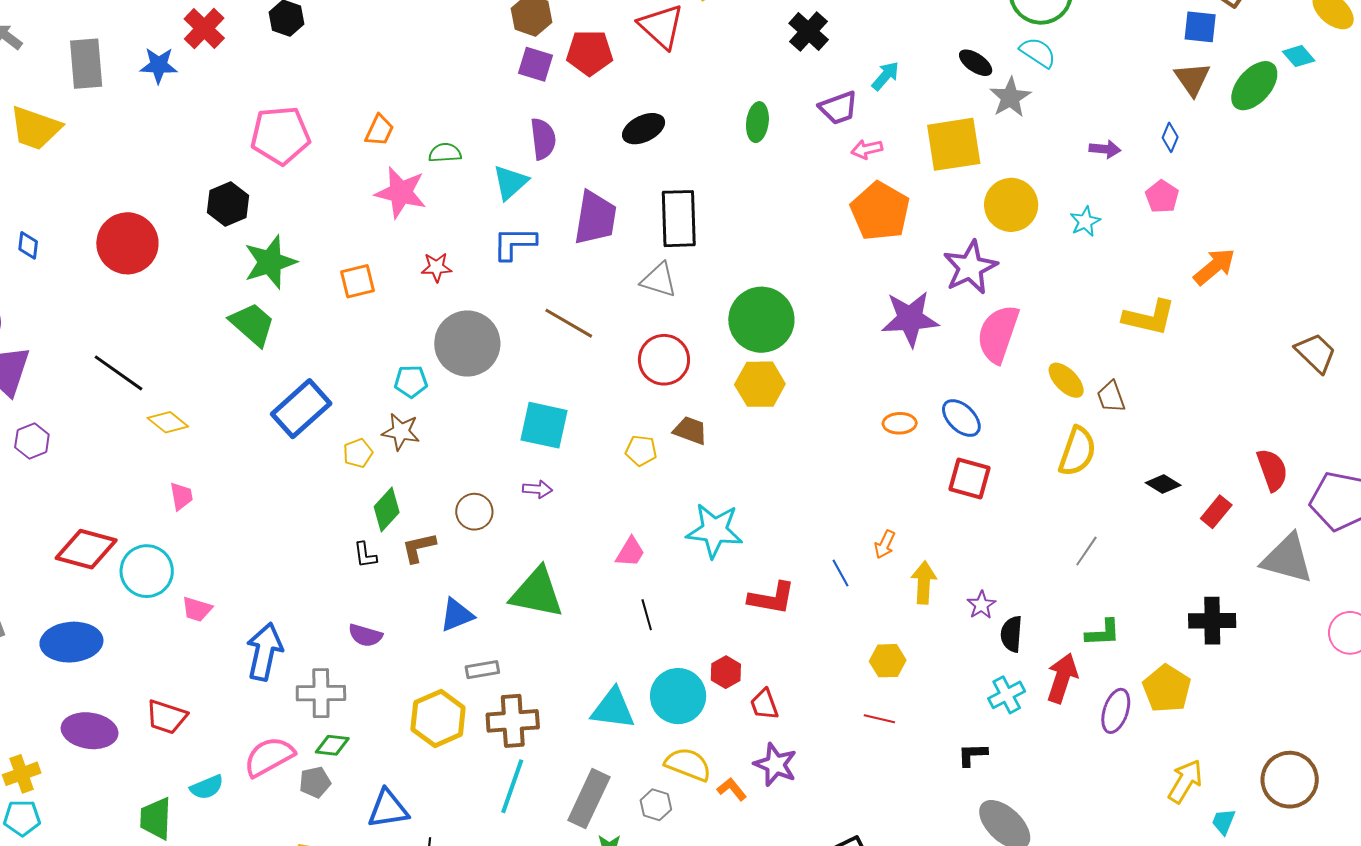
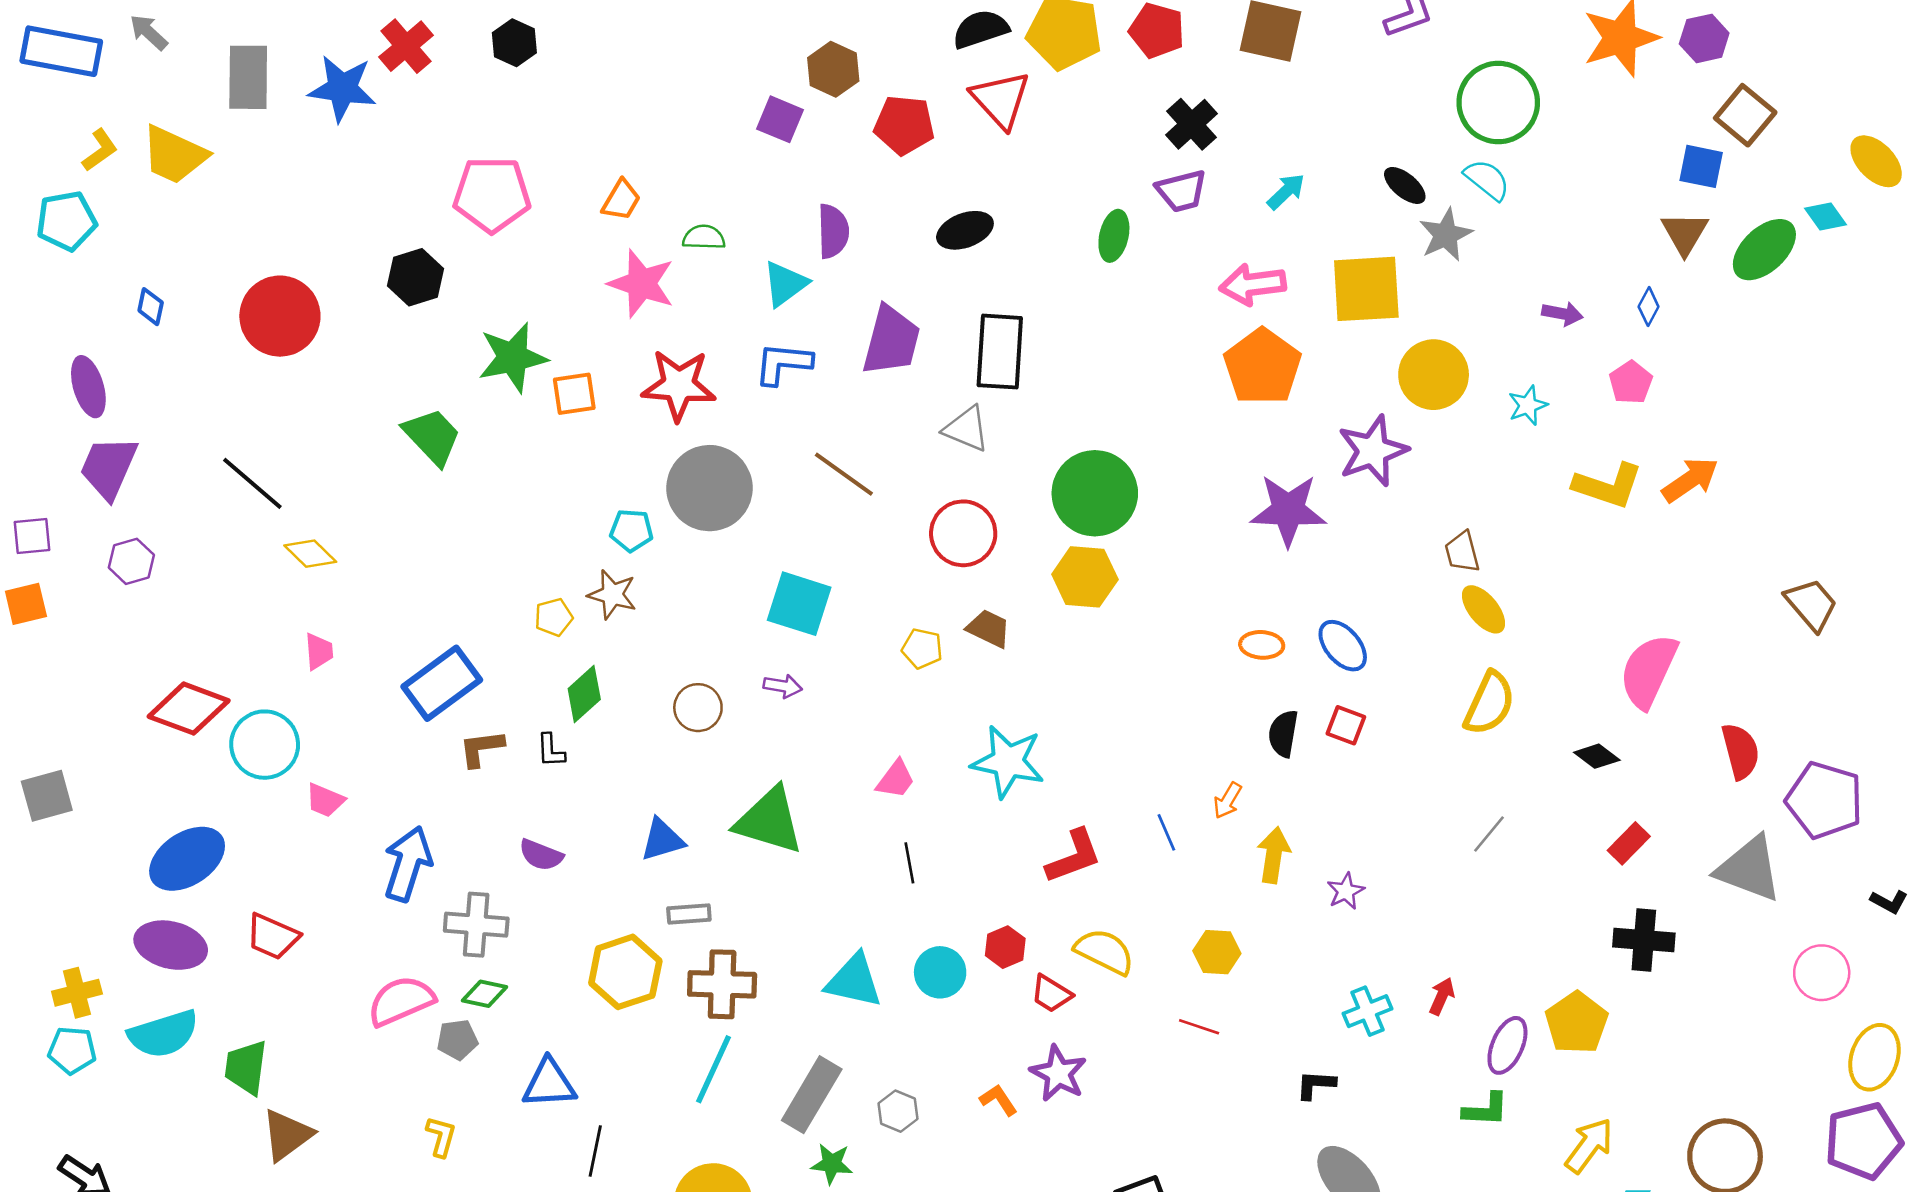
purple square: (535, 64) -> (780, 119), moved
blue star: (159, 65) -> (342, 88), size x1.4
purple trapezoid: (838, 108) -> (1181, 191), moved
pink arrow: (867, 149) -> (1253, 284), size x1.6
green star: (270, 262) -> (513, 358), moved
red star: (436, 267) -> (679, 385), size x1.8
yellow L-shape: (1149, 317) -> (1608, 486), moved
pink semicircle: (998, 334) -> (1648, 671), moved
brown trapezoid: (1111, 397) -> (1462, 552), moved
blue rectangle: (301, 409) -> (442, 683), moved
red square: (970, 478) -> (1346, 725), size x0.7
red rectangle: (1216, 512) -> (1629, 843), moved
brown L-shape: (419, 547) -> (481, 748), moved
red L-shape: (772, 598) -> (1074, 856), turned -36
green L-shape: (1103, 633) -> (1486, 1110), moved
black semicircle: (1011, 634) -> (1283, 734), moved
blue ellipse: (71, 642) -> (187, 859), moved, turned -34
red arrow: (1062, 678) -> (1442, 996), size x0.6
cyan circle: (678, 696) -> (940, 972), size x0.7
red trapezoid: (764, 704) -> (1051, 994), turned -44
yellow semicircle: (688, 764) -> (1105, 952), moved
cyan semicircle: (207, 787) -> (163, 1034), moved, size x1.6

